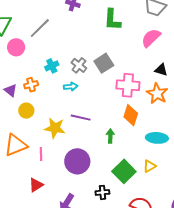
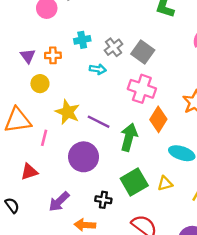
gray square: (104, 63) -> (143, 52), turned -36
pink cross: (128, 85) -> (142, 89), moved
purple line: (81, 118) -> (99, 122), moved
green arrow: (110, 136) -> (129, 137), size x1.6

